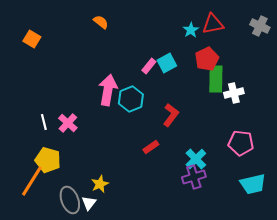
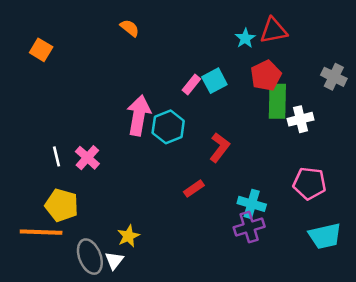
gray cross: (260, 26) -> (334, 77), moved
cyan cross: (196, 159) -> (252, 204), turned -30
orange line: (32, 181) -> (41, 232), turned 60

